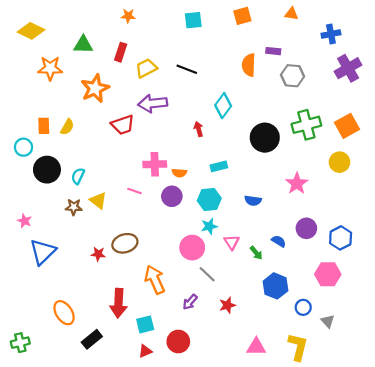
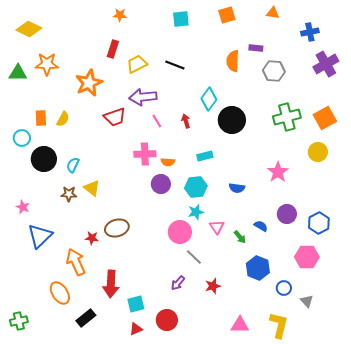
green triangle: (83, 45) -> (18, 73), moved
black circle: (265, 138) -> (232, 120), moved
pink line: (135, 191) -> (157, 121), moved, turned 40
orange arrow: (155, 280) -> (76, 262), moved

